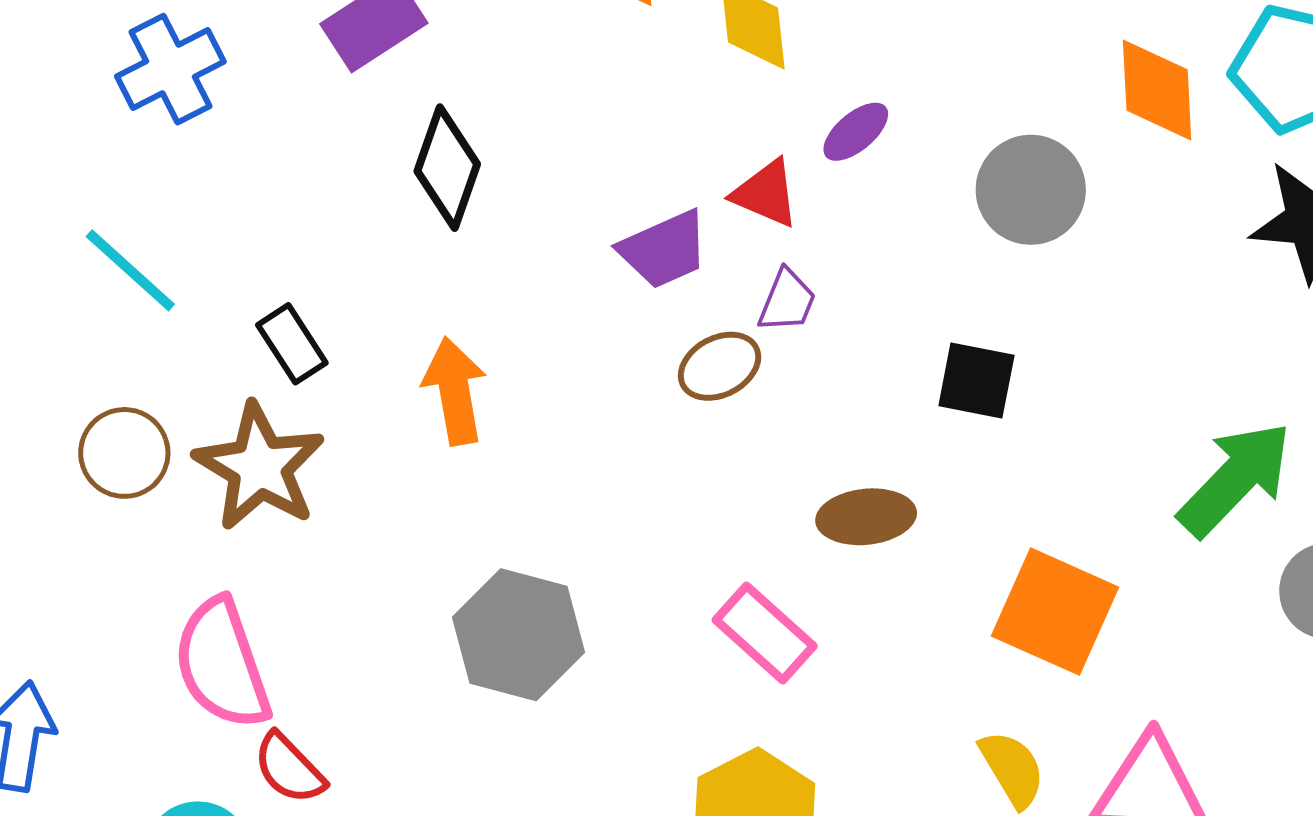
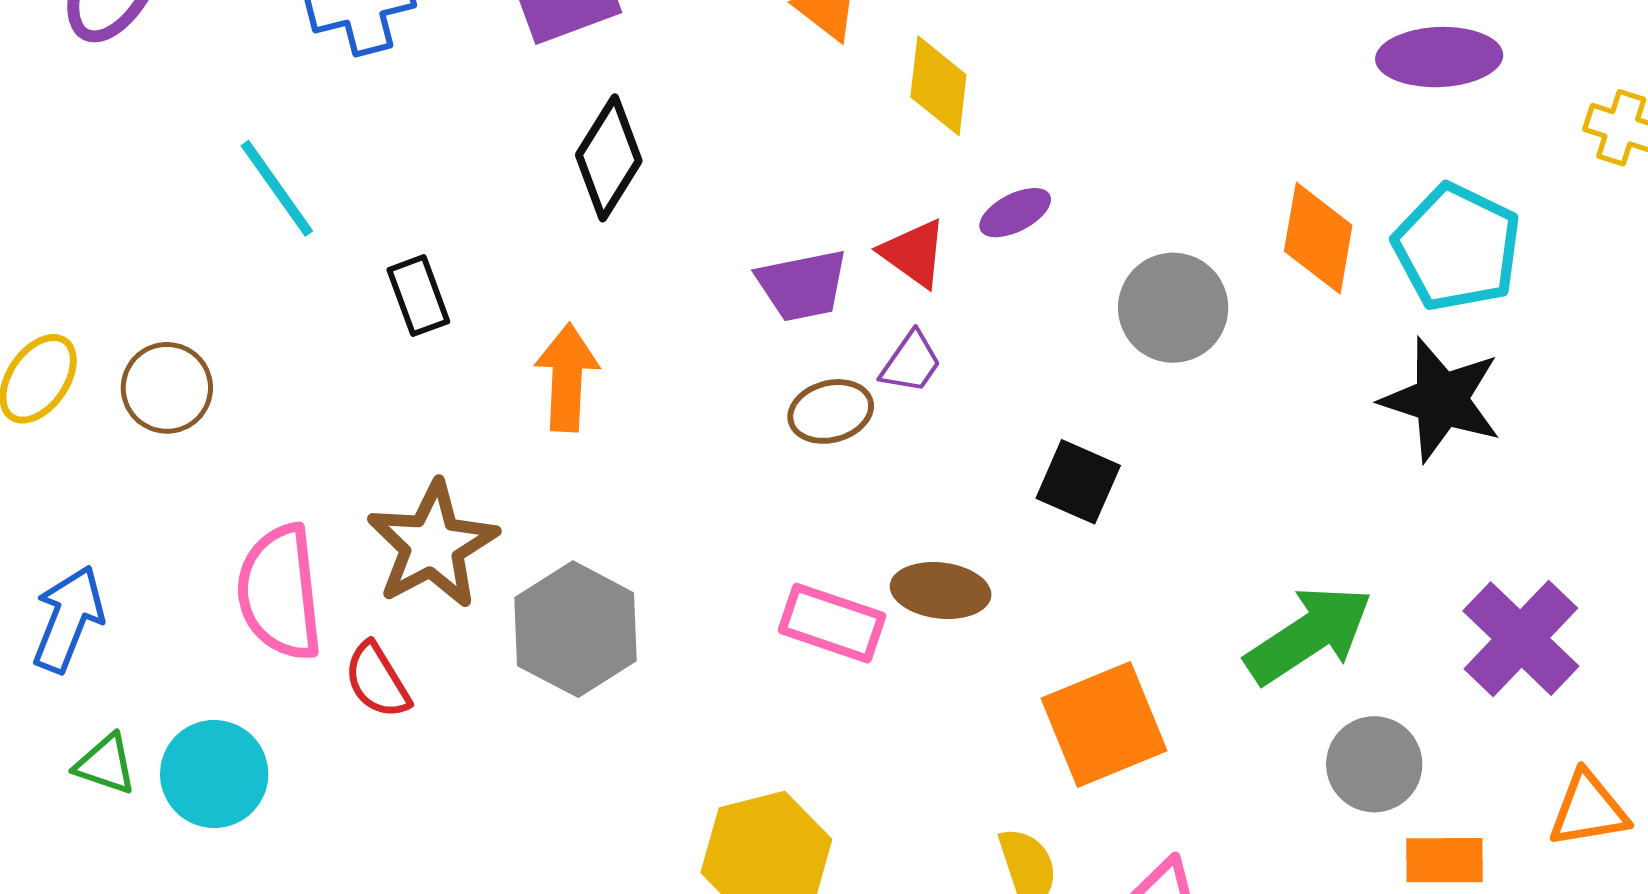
brown circle: (124, 453) -> (167, 388), moved
brown star: (260, 467) -> (432, 545), moved
orange square: (1055, 612) -> (1104, 724), turned 31
pink rectangle: (765, 633) -> (832, 623), moved, turned -36
red semicircle: (289, 768) -> (377, 680), moved

